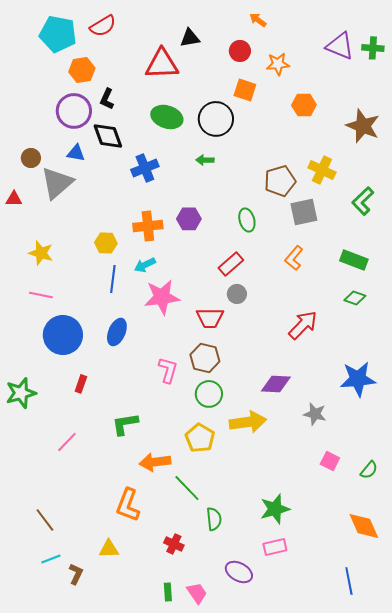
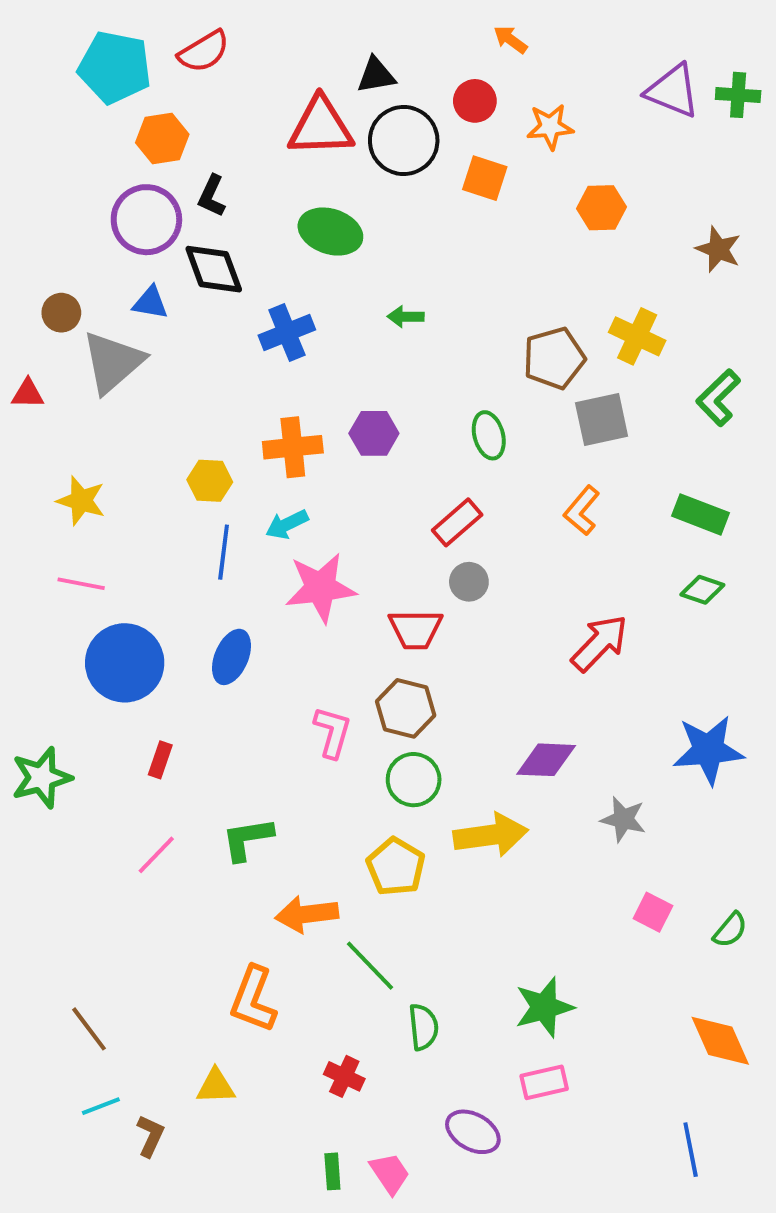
black circle: (216, 119) -> (404, 140), moved
brown star: (363, 126) -> (718, 249), size x0.7
pink line: (67, 442) -> (156, 855), moved

